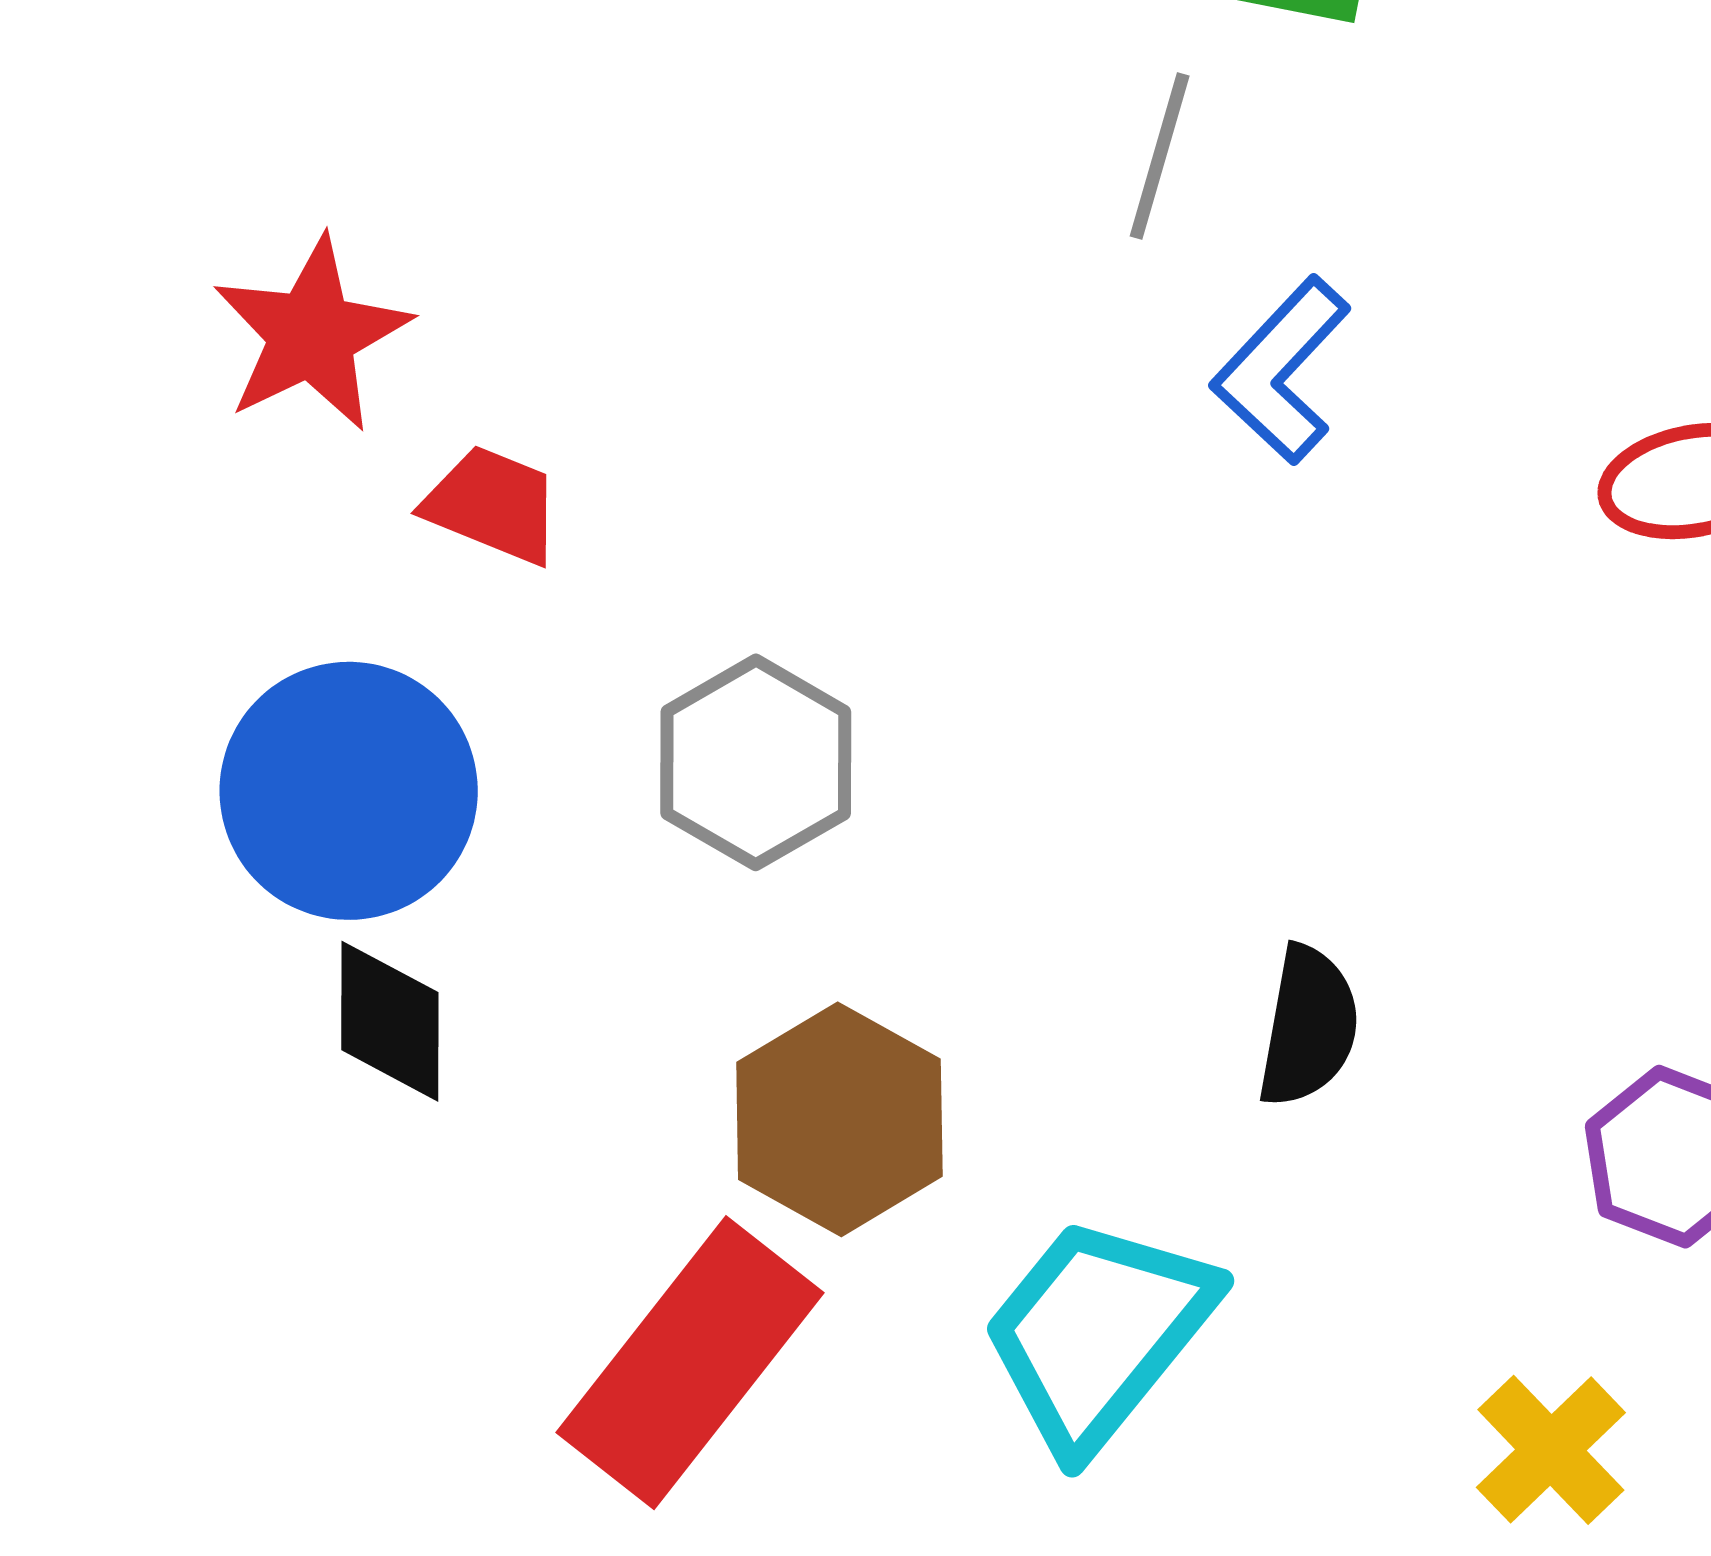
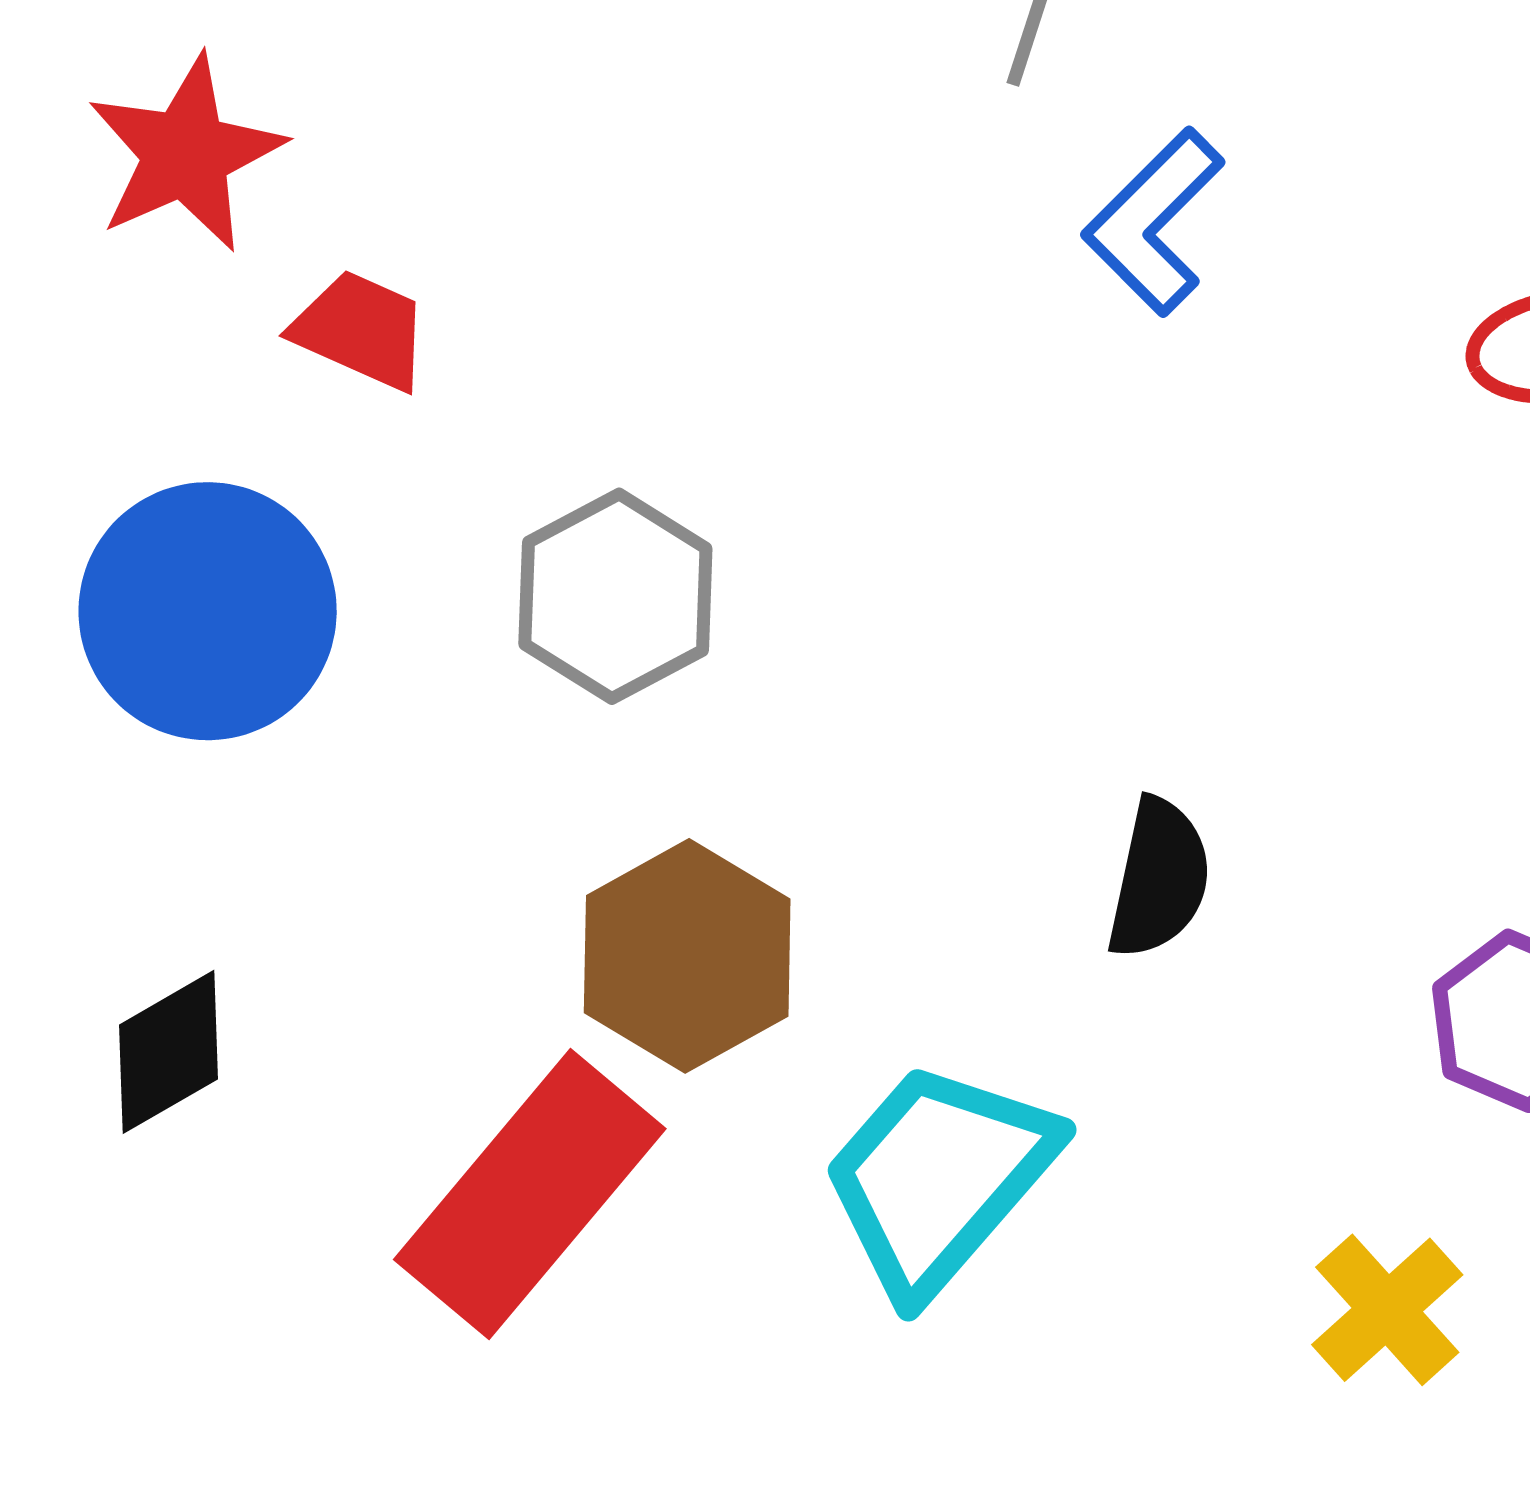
black diamond: (390, 1021) -> (169, 1052), moved, turned 58

